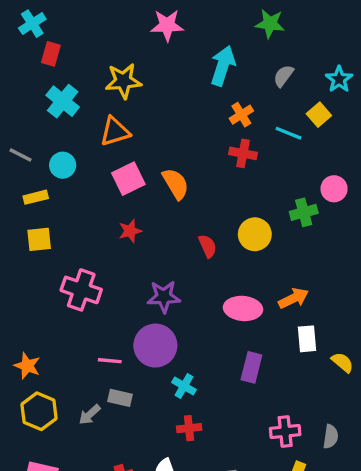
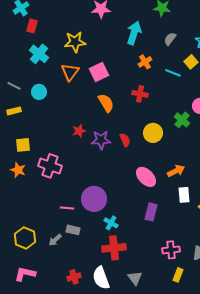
orange triangle: (115, 131) -> (70, 72), turned -36
red cross: (243, 153) -> (140, 94), moved
pink square: (128, 179) -> (99, 72), moved
yellow rectangle: (36, 197) -> (14, 111), moved
green cross: (304, 212) -> (182, 120), turned -35
yellow square: (39, 239) -> (23, 145), moved
purple star: (164, 297) -> (101, 140), moved
pink ellipse: (243, 308) -> (146, 177), turned 40
orange star: (27, 366) -> (18, 170), moved
red cross: (189, 428) -> (114, 248), size x1.6

